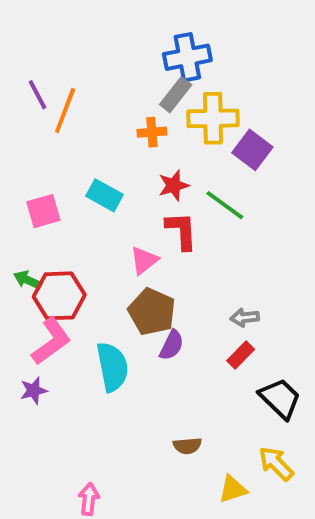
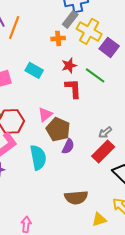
yellow cross: (213, 118) -> (89, 31), turned 30
pink triangle: (144, 260) -> (45, 114), moved
gray arrow: (245, 318) -> (105, 132), turned -32
red rectangle: (241, 355) -> (103, 151), size x1.6
brown semicircle: (187, 446) -> (76, 197), size x1.6

